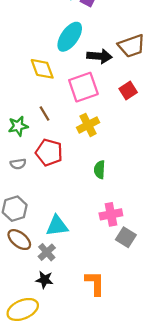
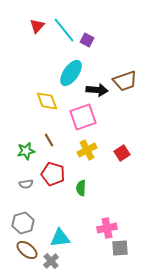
red square: (128, 91) -> (122, 153), moved
green semicircle: (99, 170) -> (81, 188), moved
gray square: (126, 237) -> (120, 248), turned -36

